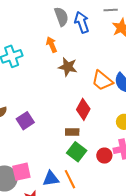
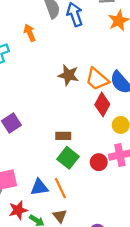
orange arrow: (52, 45) -> (30, 33), moved
brown star: (68, 67) -> (68, 75), moved
red diamond: (83, 109) -> (102, 104), moved

